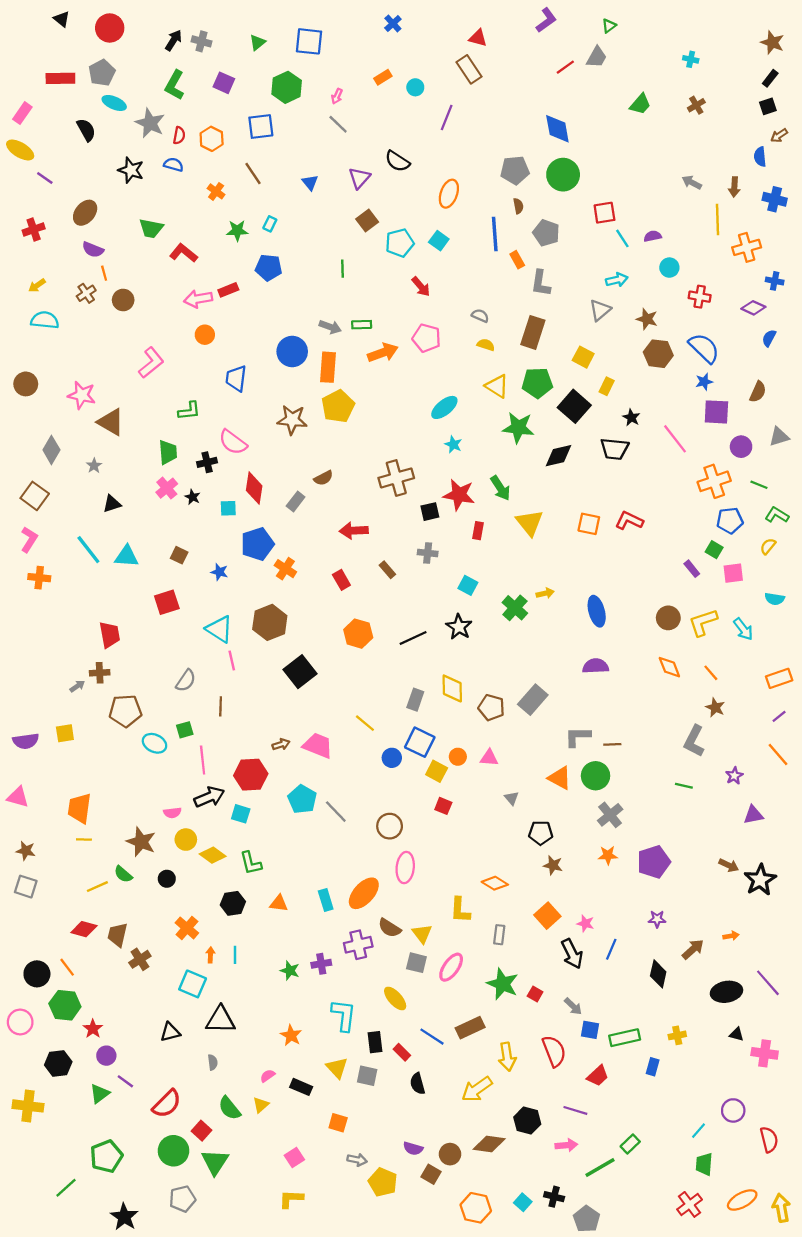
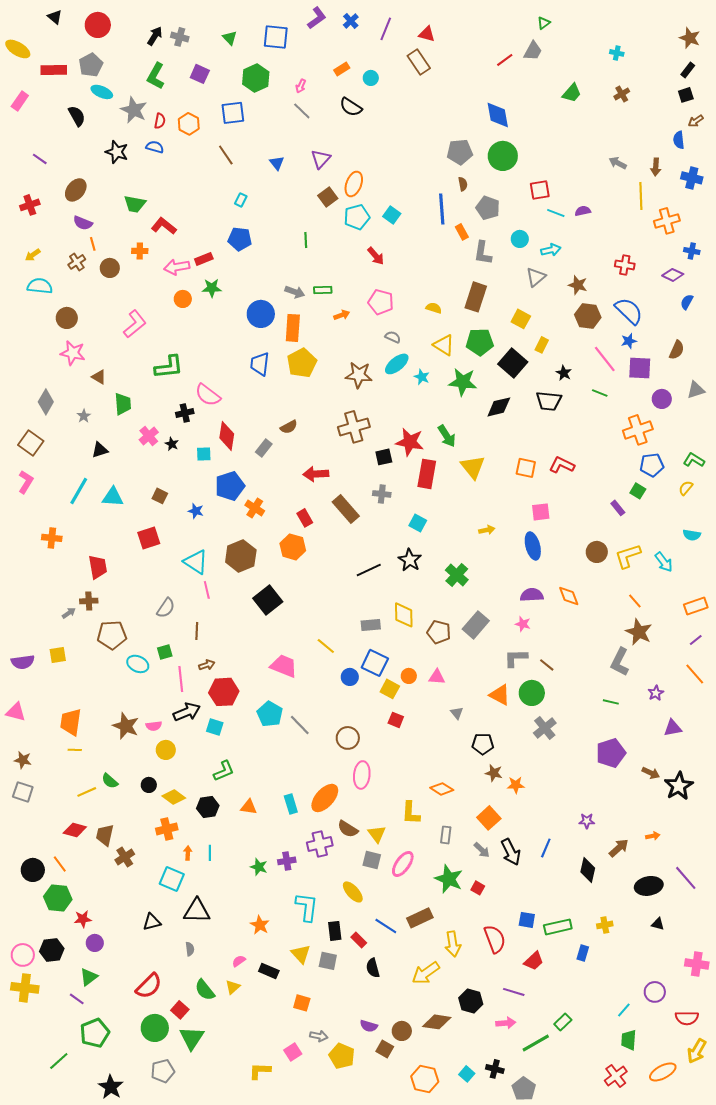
purple L-shape: (546, 20) -> (317, 18), moved
green triangle: (257, 43) -> (230, 38), turned -35
purple line: (447, 118) -> (386, 29), moved
yellow ellipse: (20, 150) -> (18, 49), moved
black semicircle: (397, 161) -> (351, 107), moved
orange cross: (216, 191) -> (140, 251), moved, turned -35
orange ellipse: (449, 194) -> (354, 184), moved
green star: (237, 231) -> (212, 288), moved
cyan line: (622, 238) -> (556, 213), turned -36
cyan circle: (669, 268) -> (520, 239), moved
gray semicircle: (480, 316) -> (393, 337), moved
orange arrow: (383, 353) -> (342, 315), size x0.6
blue trapezoid: (236, 378) -> (260, 364), moved
brown circle: (26, 384) -> (67, 318), moved
green L-shape: (189, 411) -> (169, 367), size x1.4
brown star: (292, 420) -> (359, 375), moved
brown triangle: (111, 422) -> (99, 377), size x0.6
pink line: (675, 439) -> (605, 359), moved
cyan star: (453, 444) -> (422, 377), moved
green trapezoid: (168, 452) -> (123, 404), moved
green line: (759, 485) -> (600, 393), moved
red rectangle: (478, 531) -> (427, 474), size x1.8
cyan line: (88, 550) -> (79, 491), turned 68
brown rectangle: (387, 570) -> (346, 509), size x1.8
pink square: (733, 573) -> (541, 512), moved
orange cross: (39, 578) -> (52, 538), moved
green cross: (515, 608) -> (457, 575), moved
orange hexagon: (358, 634) -> (293, 547), moved
orange diamond: (669, 667) -> (569, 596), moved
gray rectangle: (415, 700) -> (371, 625), turned 66
brown star: (715, 707) -> (639, 632), size x1.5
brown arrow: (281, 744) -> (207, 665), moved
brown line: (612, 744) -> (547, 665), turned 42
brown star: (141, 842) -> (126, 726), moved
yellow diamond: (213, 855) -> (174, 797), moved
orange star: (608, 855) -> (516, 785), moved
purple pentagon: (654, 862) -> (611, 753), moved
green L-shape: (251, 863) -> (224, 771), turned -100
pink star: (585, 924) -> (523, 624), moved
orange cross: (187, 928) -> (167, 829), turned 35
gray arrow: (573, 1006) -> (482, 850), moved
pink circle: (20, 1022) -> (23, 955), moved
red star: (93, 1029) -> (83, 919), turned 30
pink cross: (765, 1053) -> (697, 964), moved
purple line: (125, 1081) -> (77, 999), moved
red semicircle: (769, 1140) -> (687, 1018), turned 105
pink square: (294, 1157) -> (293, 1052), moved
yellow arrow: (781, 1208) -> (697, 1051), moved, turned -140

